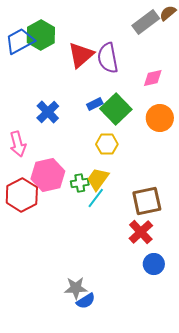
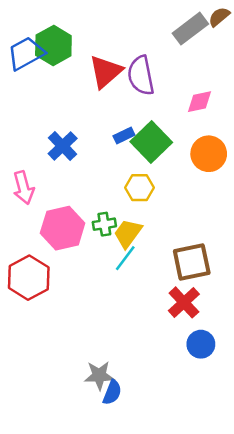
green cross: (80, 183) -> (104, 224), moved
red hexagon: (22, 195) -> (29, 278), moved
blue semicircle: (86, 301) -> (112, 392), turned -36

